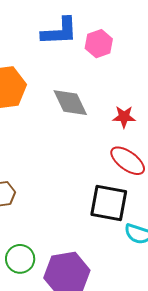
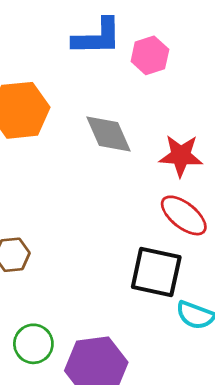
red star: (124, 117) -> (181, 156), size x1.4

